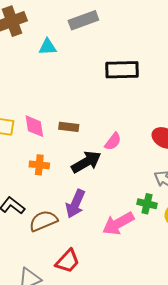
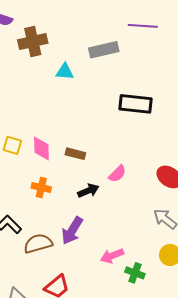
black arrow: (86, 162) -> (88, 191), size x0.7
green cross: (147, 204) -> (135, 273), moved
pink arrow: (118, 223) -> (112, 256), size x0.7

